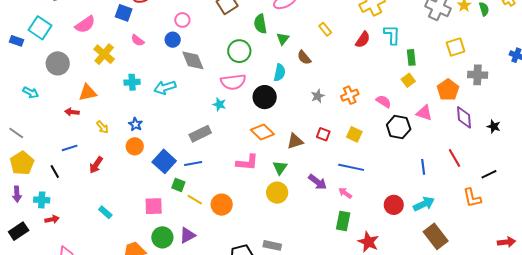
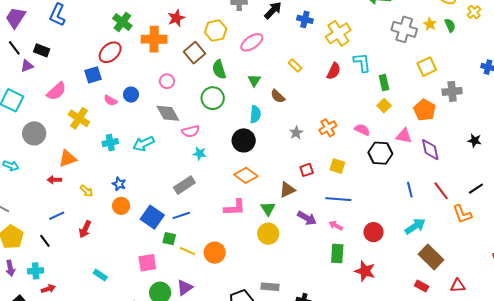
blue square: (124, 13) -> (93, 75), turned -30
pink circle: (182, 20) -> (167, 81), moved
green semicircle: (260, 24) -> (219, 69), moved
blue circle: (173, 40) -> (131, 95), moved
pink semicircle: (233, 82) -> (191, 131), moved, size x0.7
purple diamond: (464, 117) -> (430, 150), moved
red square: (323, 134) -> (307, 170), turned -32
brown triangle: (295, 141) -> (287, 190), moved
red line: (455, 158) -> (441, 191), moved
red circle: (394, 205) -> (373, 232), moved

